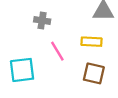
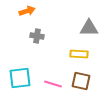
pink line: (57, 51) -> (53, 84), moved, turned -42

